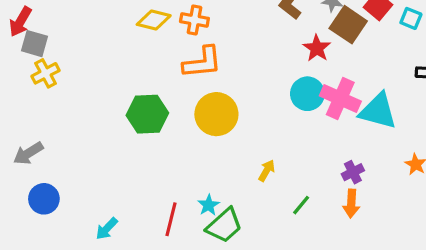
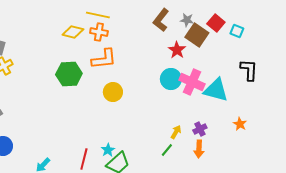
green hexagon: (147, 114) -> (69, 74), moved
yellow circle: (216, 114) -> (113, 92), size x0.7
yellow arrow: (267, 171) -> (176, 132), moved

